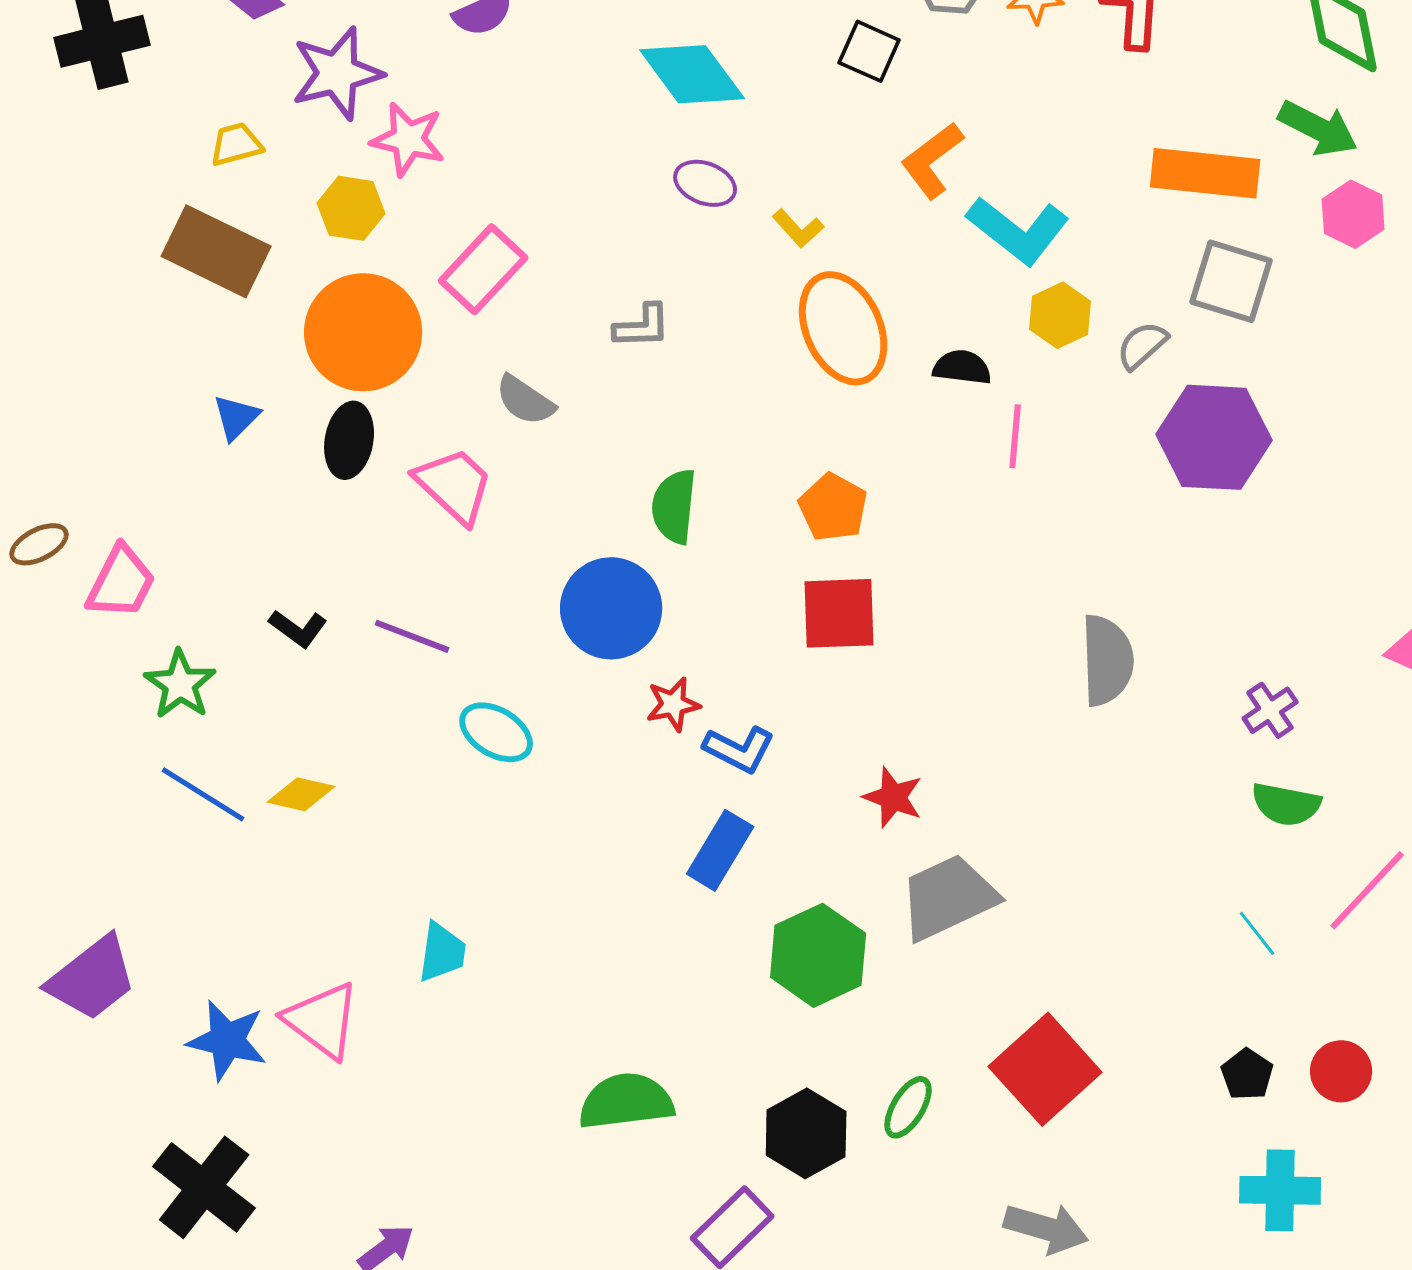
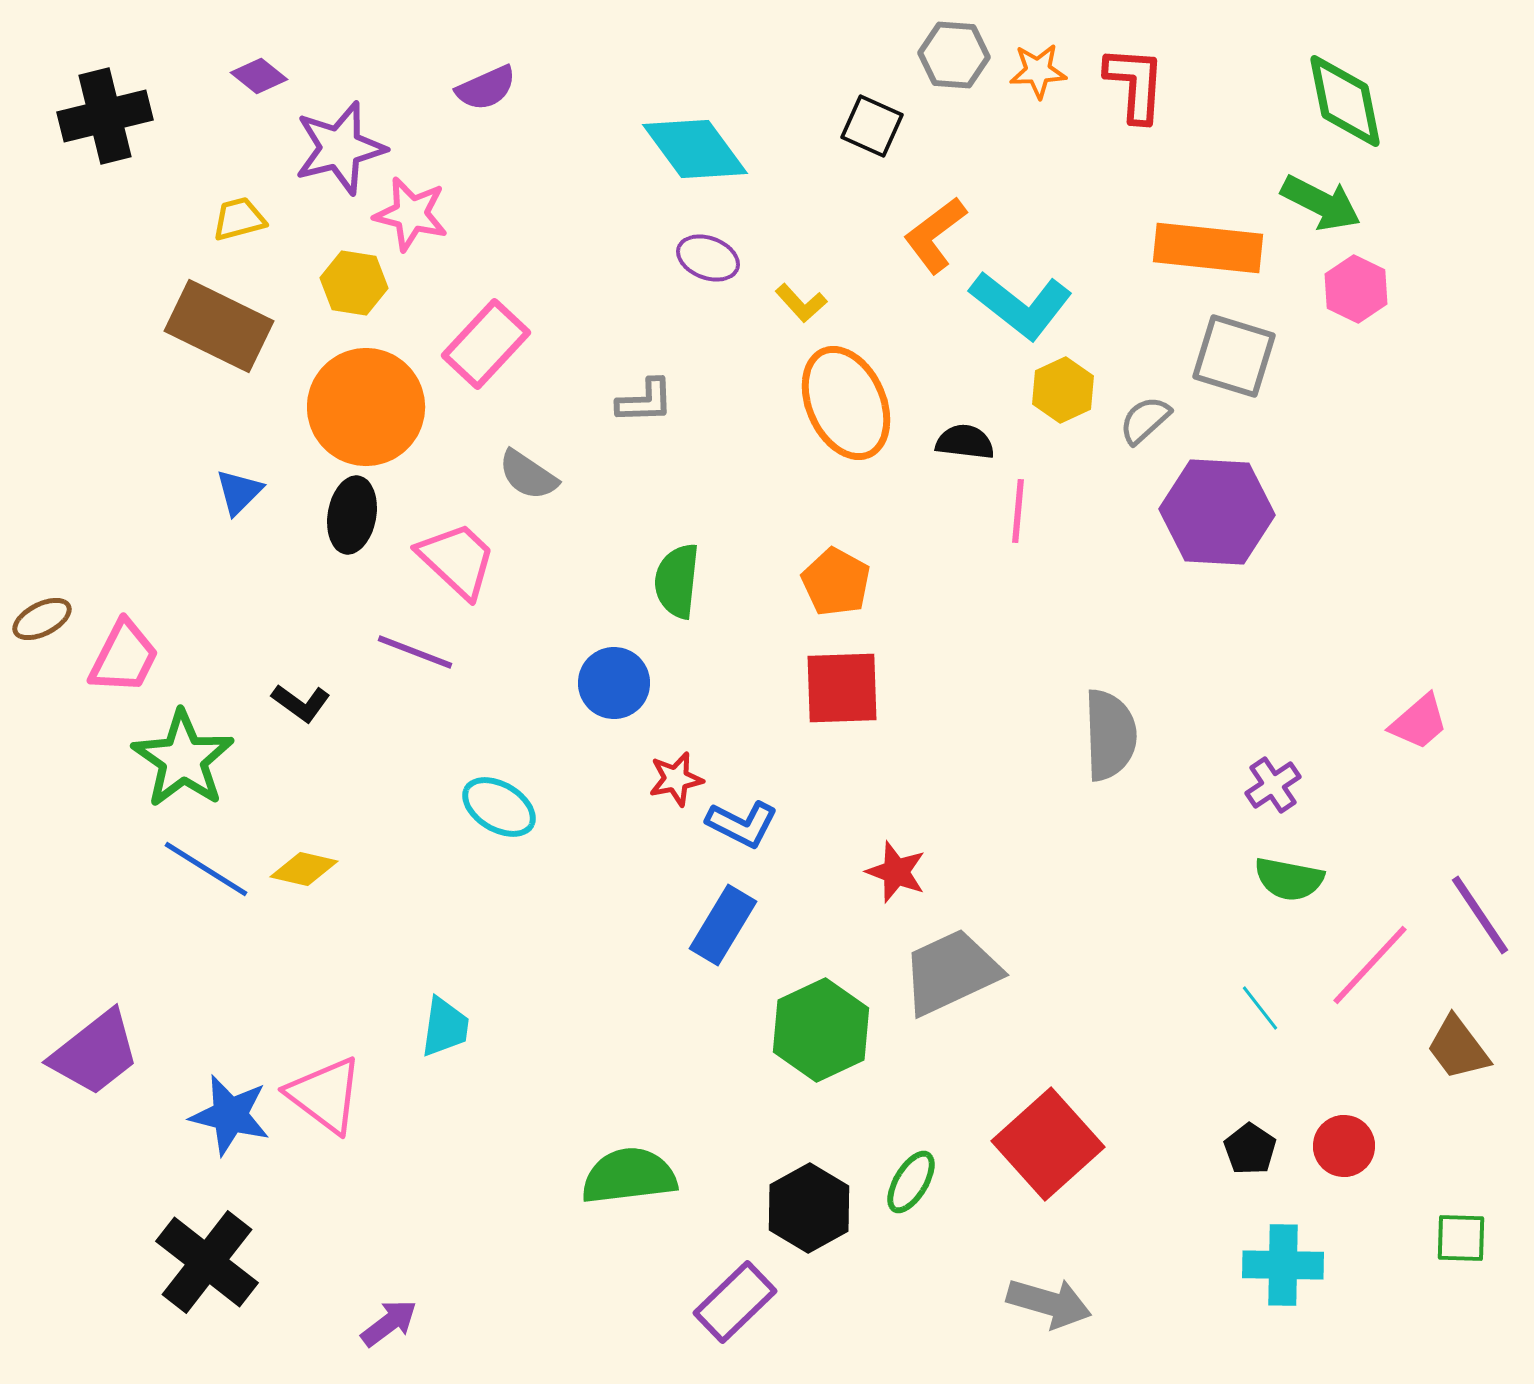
blue circle: (611, 608) -> (614, 683), size x0.7
purple line: (412, 636) -> (415, 652), moved
green star: (180, 684) -> (183, 759), size x1.4

